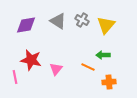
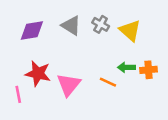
yellow triangle: (106, 25) -> (130, 31), turned -30
pink triangle: (56, 69) -> (69, 85), size x1.5
orange cross: (109, 82) -> (148, 70), moved

